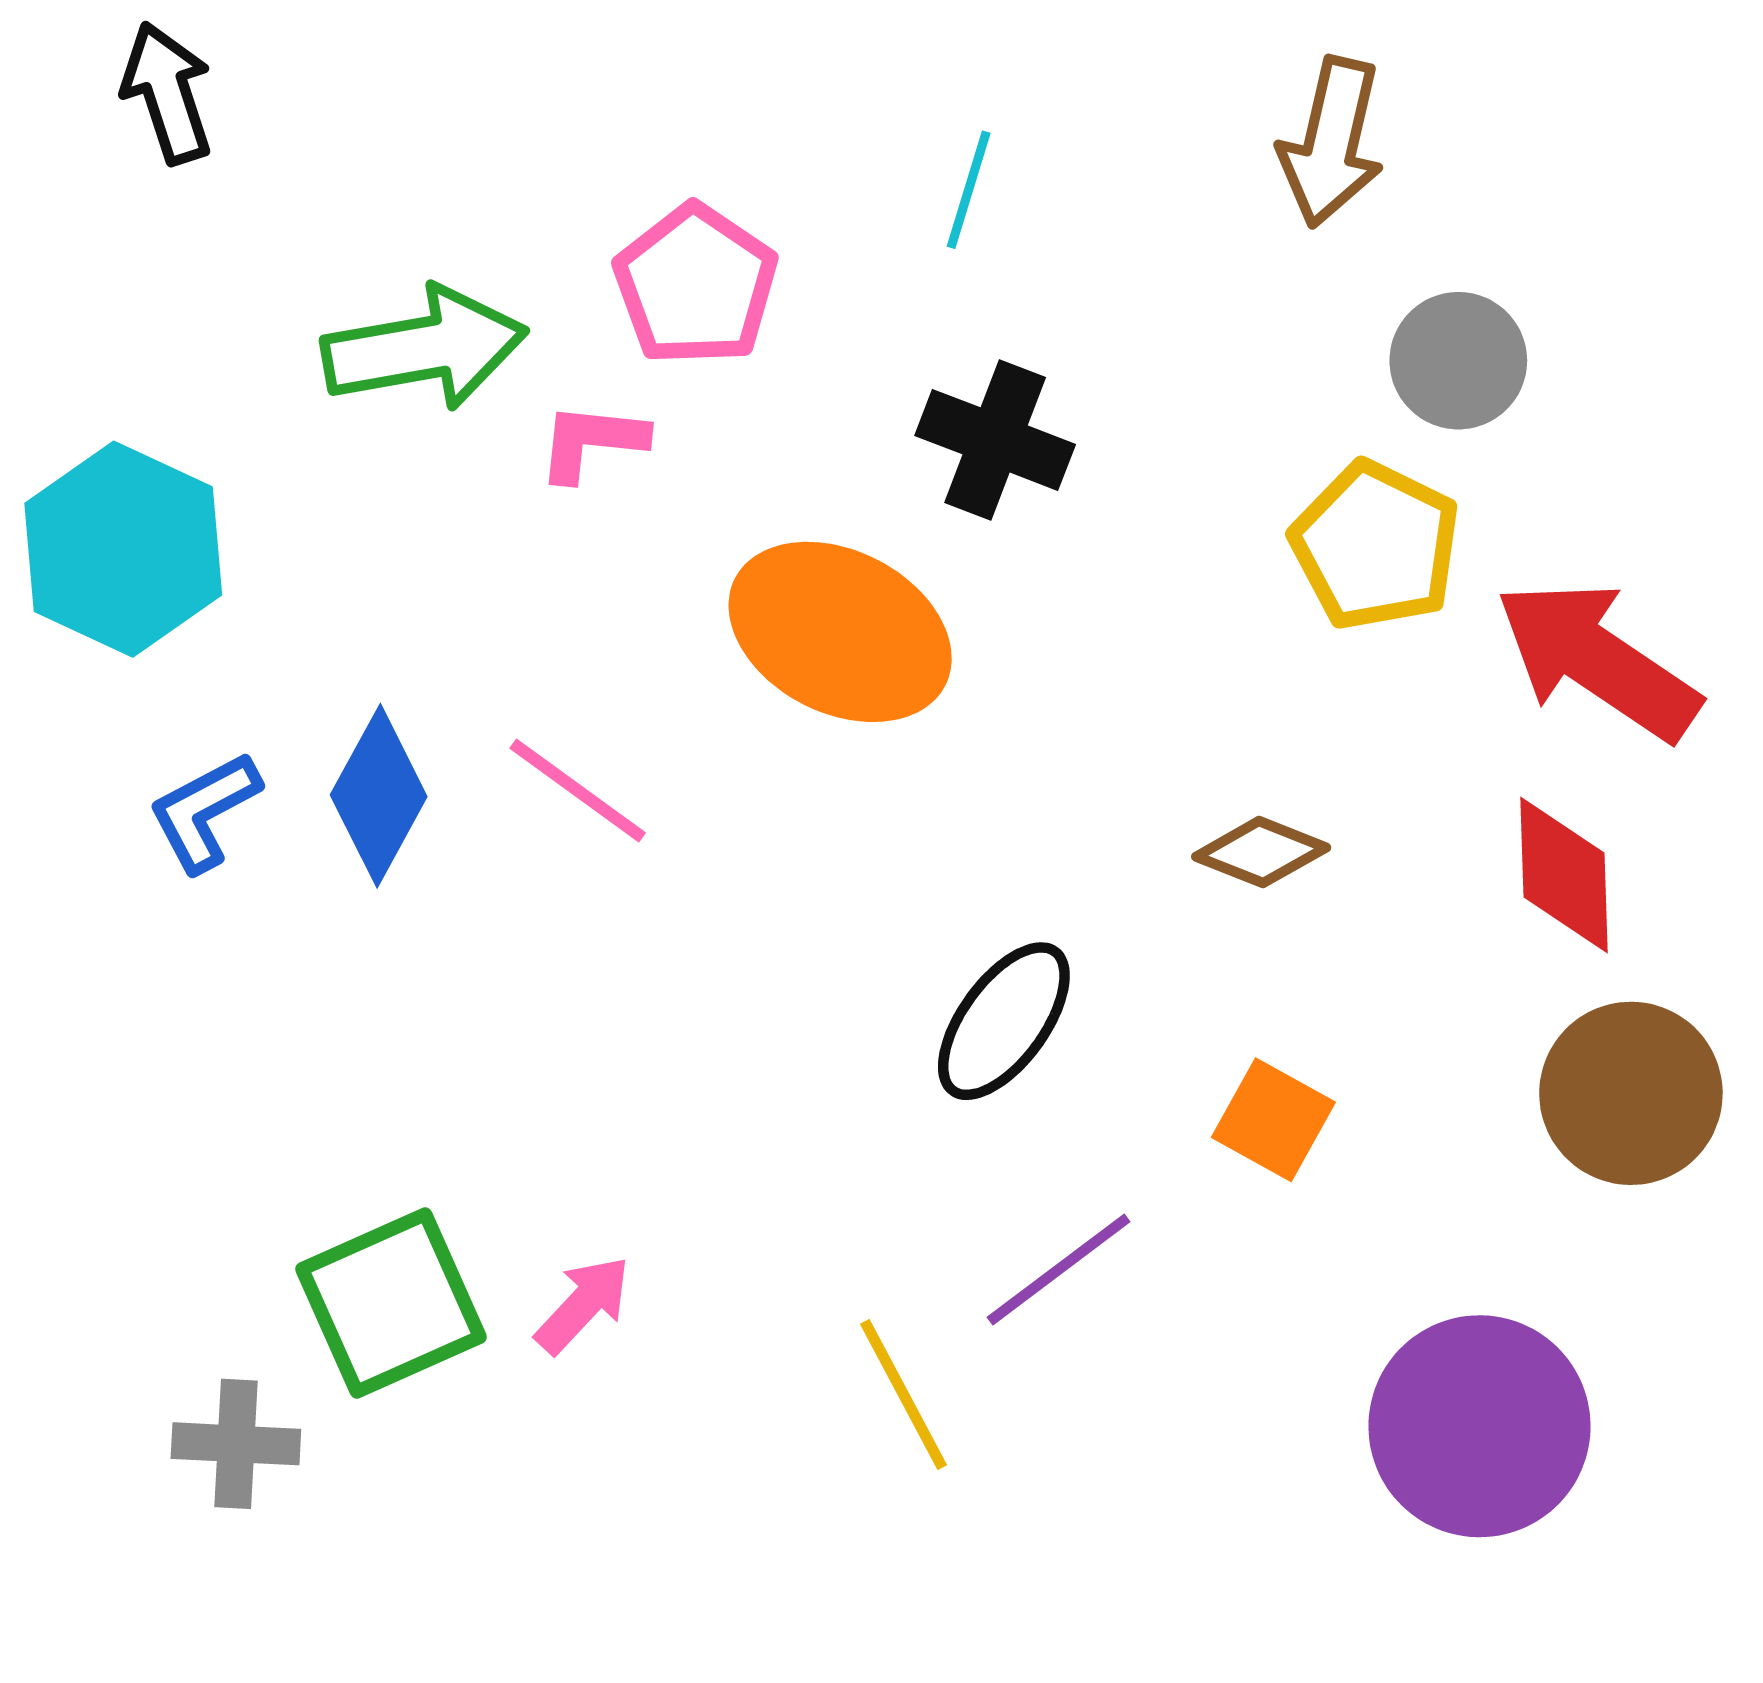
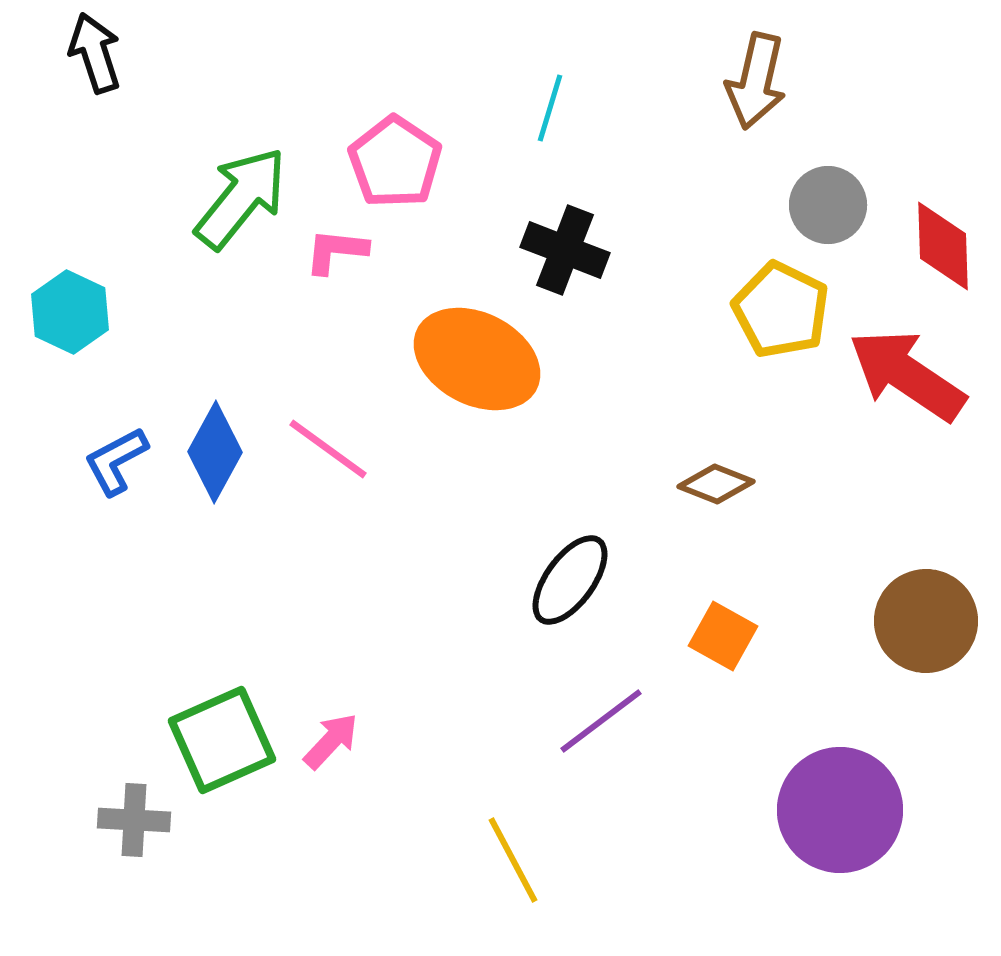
green arrow: (424, 348) -> (241, 198), turned -41
cyan hexagon: (123, 549) -> (70, 312), size x0.7
red diamond: (1564, 875) -> (943, 246), moved
yellow line: (904, 1395) -> (513, 860), moved

